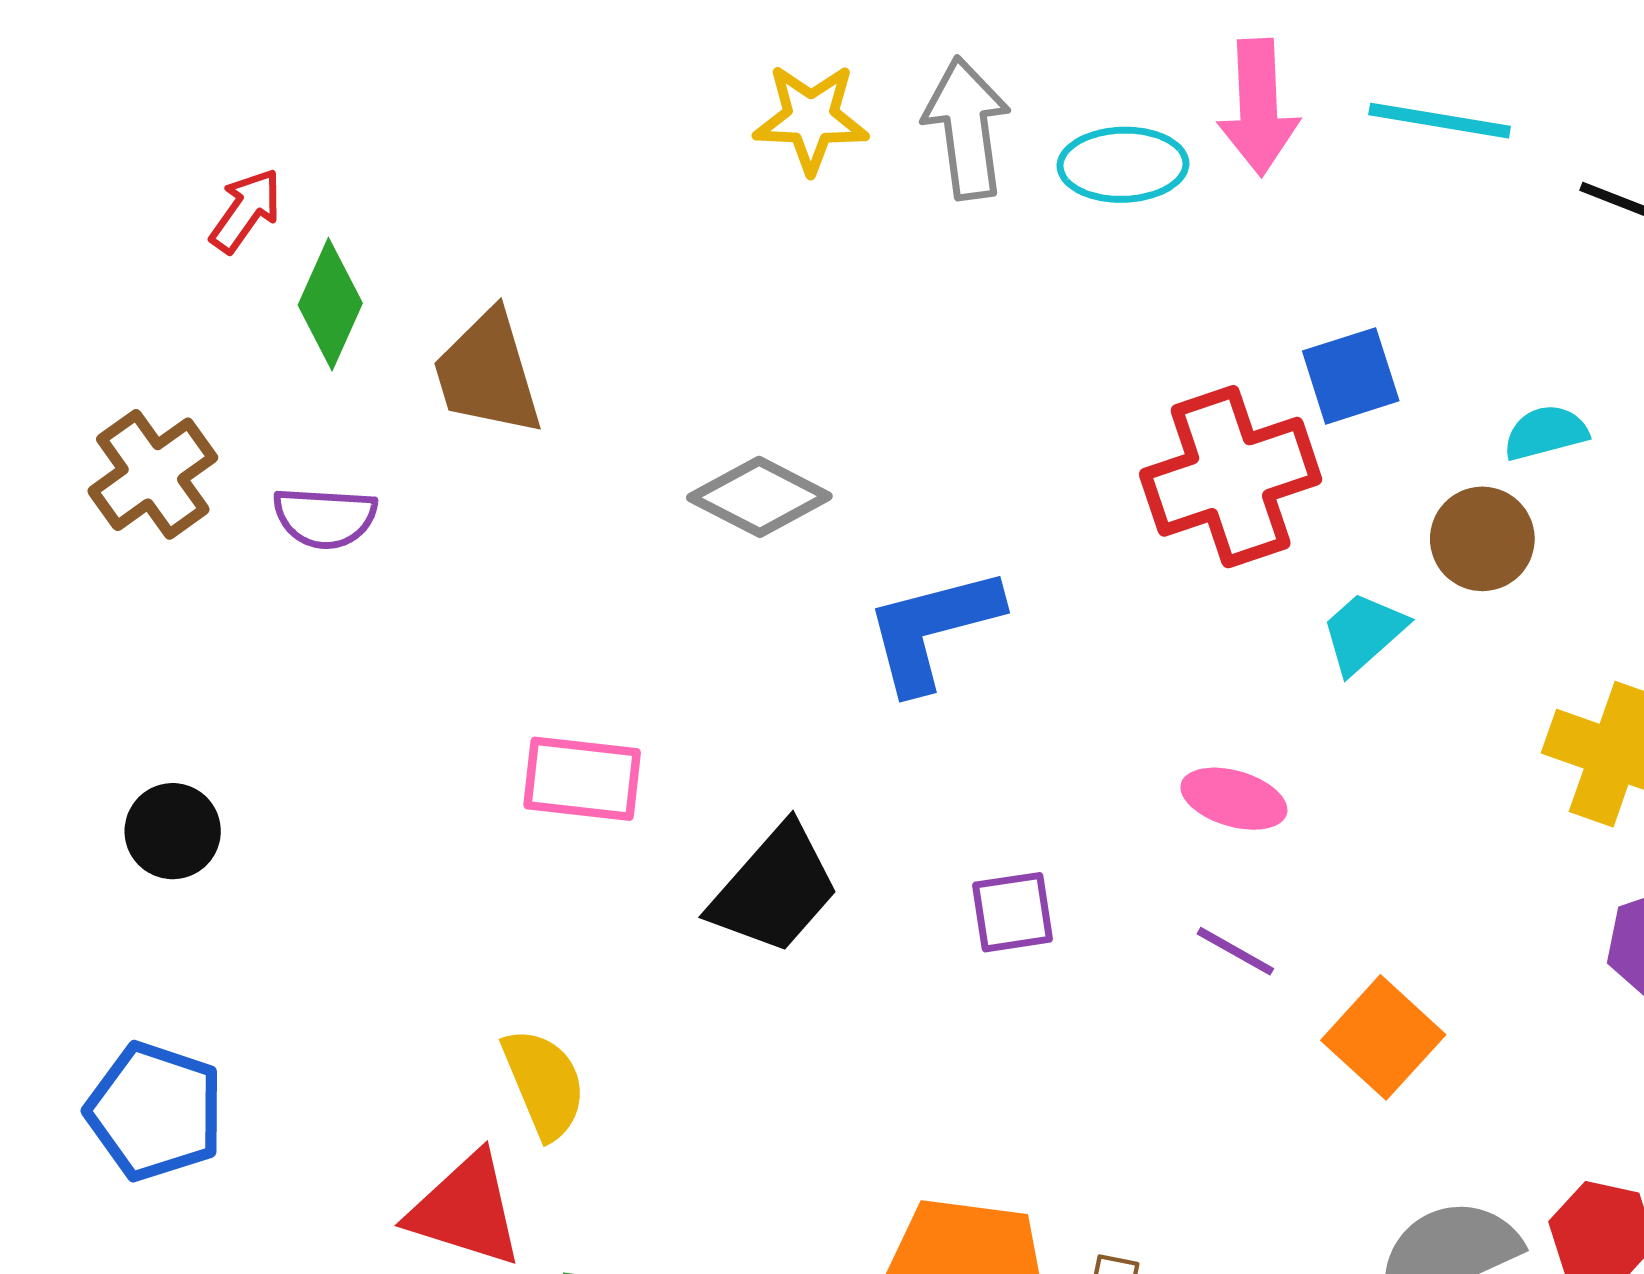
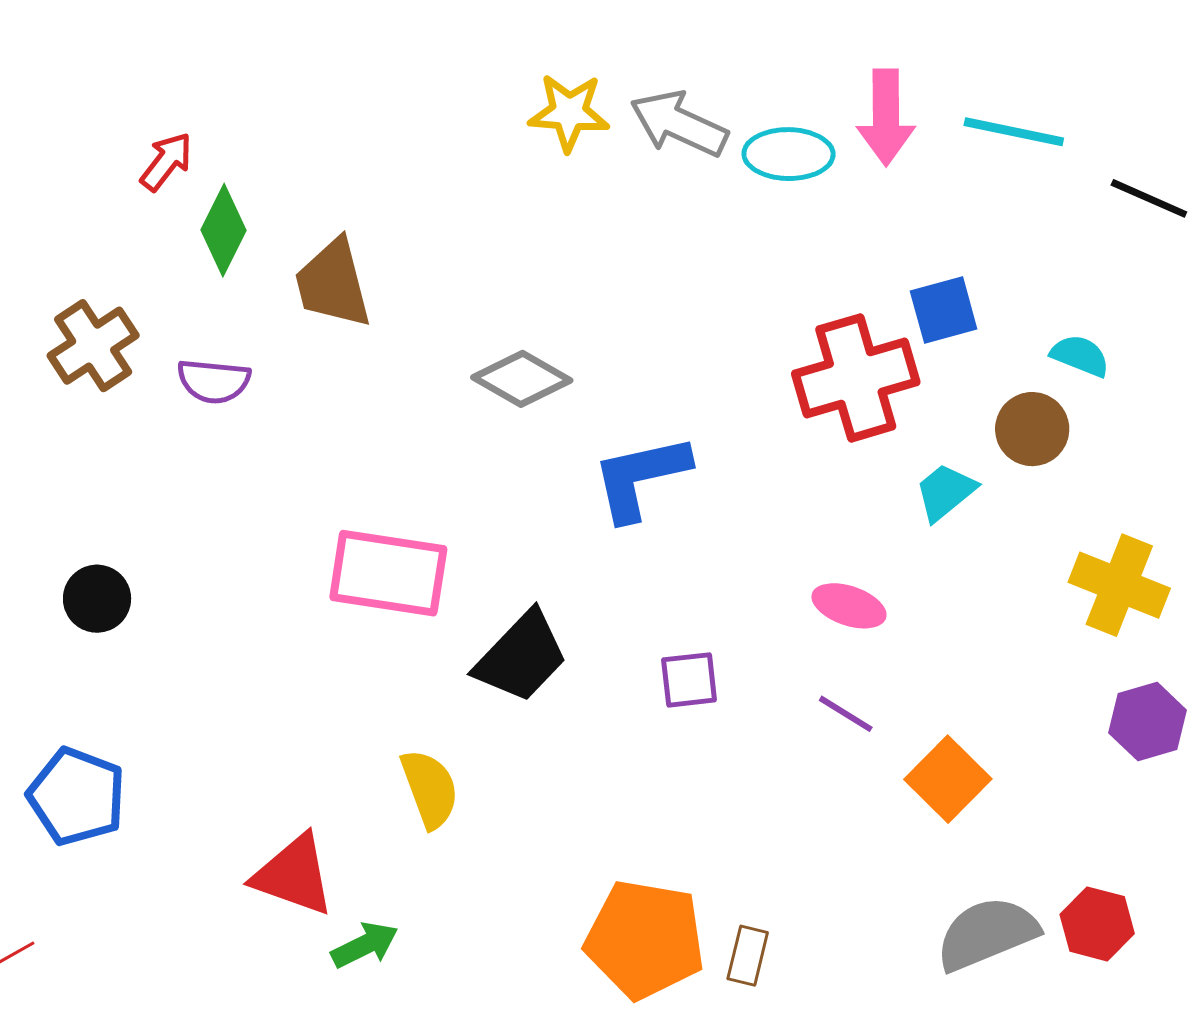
gray arrow: (967, 128) -> (679, 124), turned -60
cyan semicircle: (1546, 433) -> (1080, 356), turned 34
pink rectangle: (582, 779) -> (388, 573), size x1.4
yellow semicircle: (544, 1083) -> (430, 789), moved

